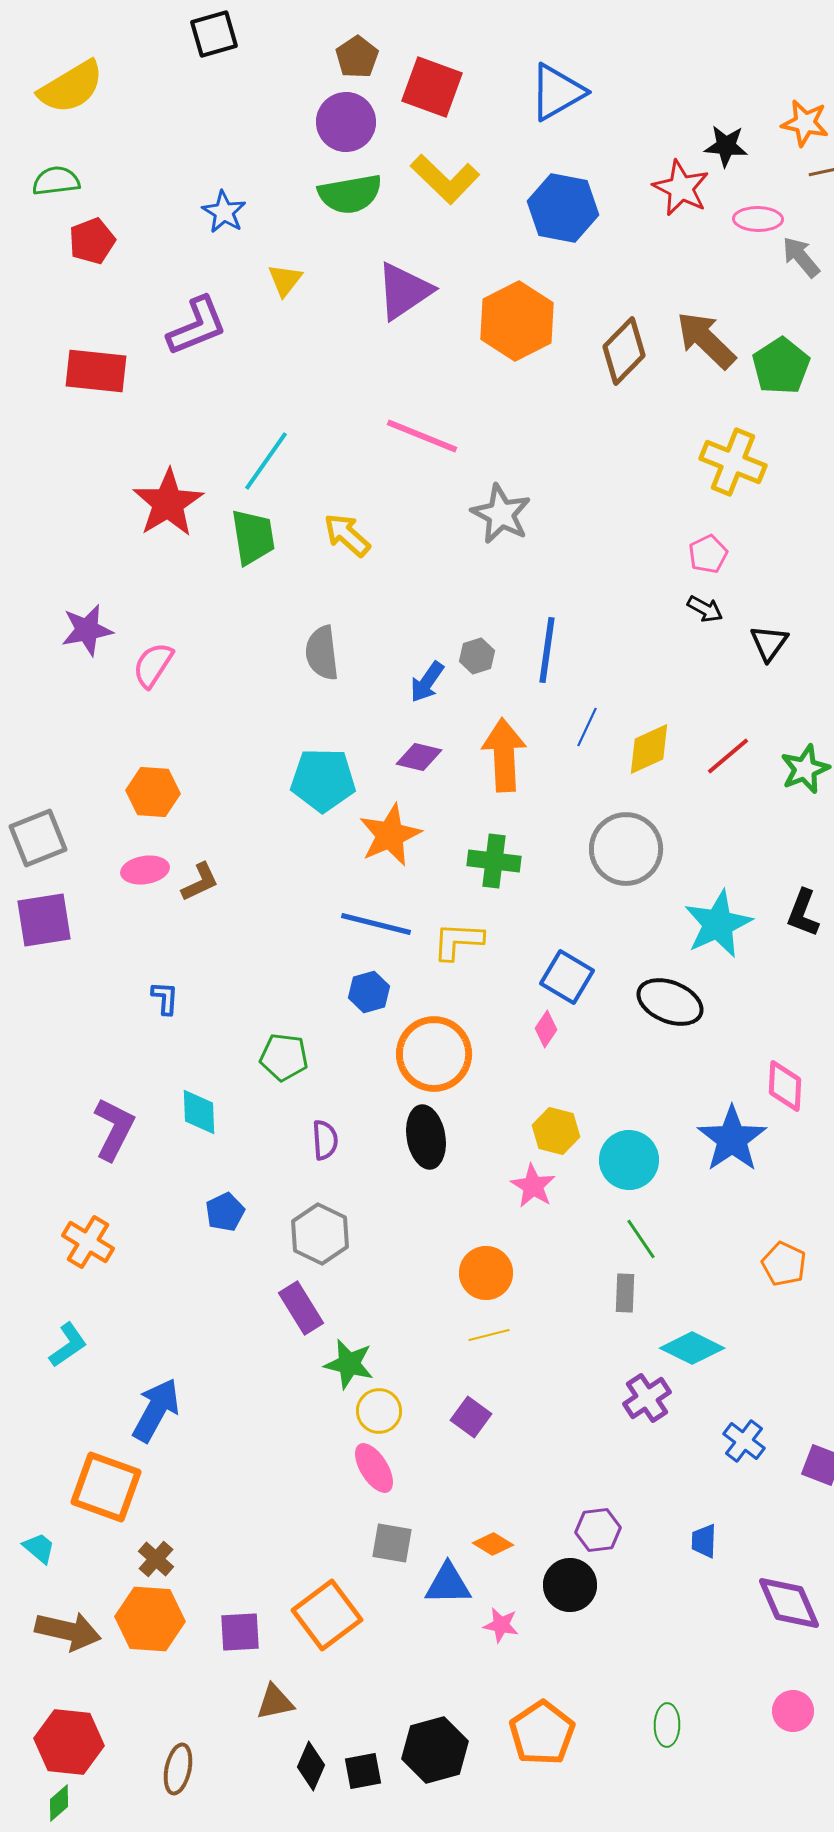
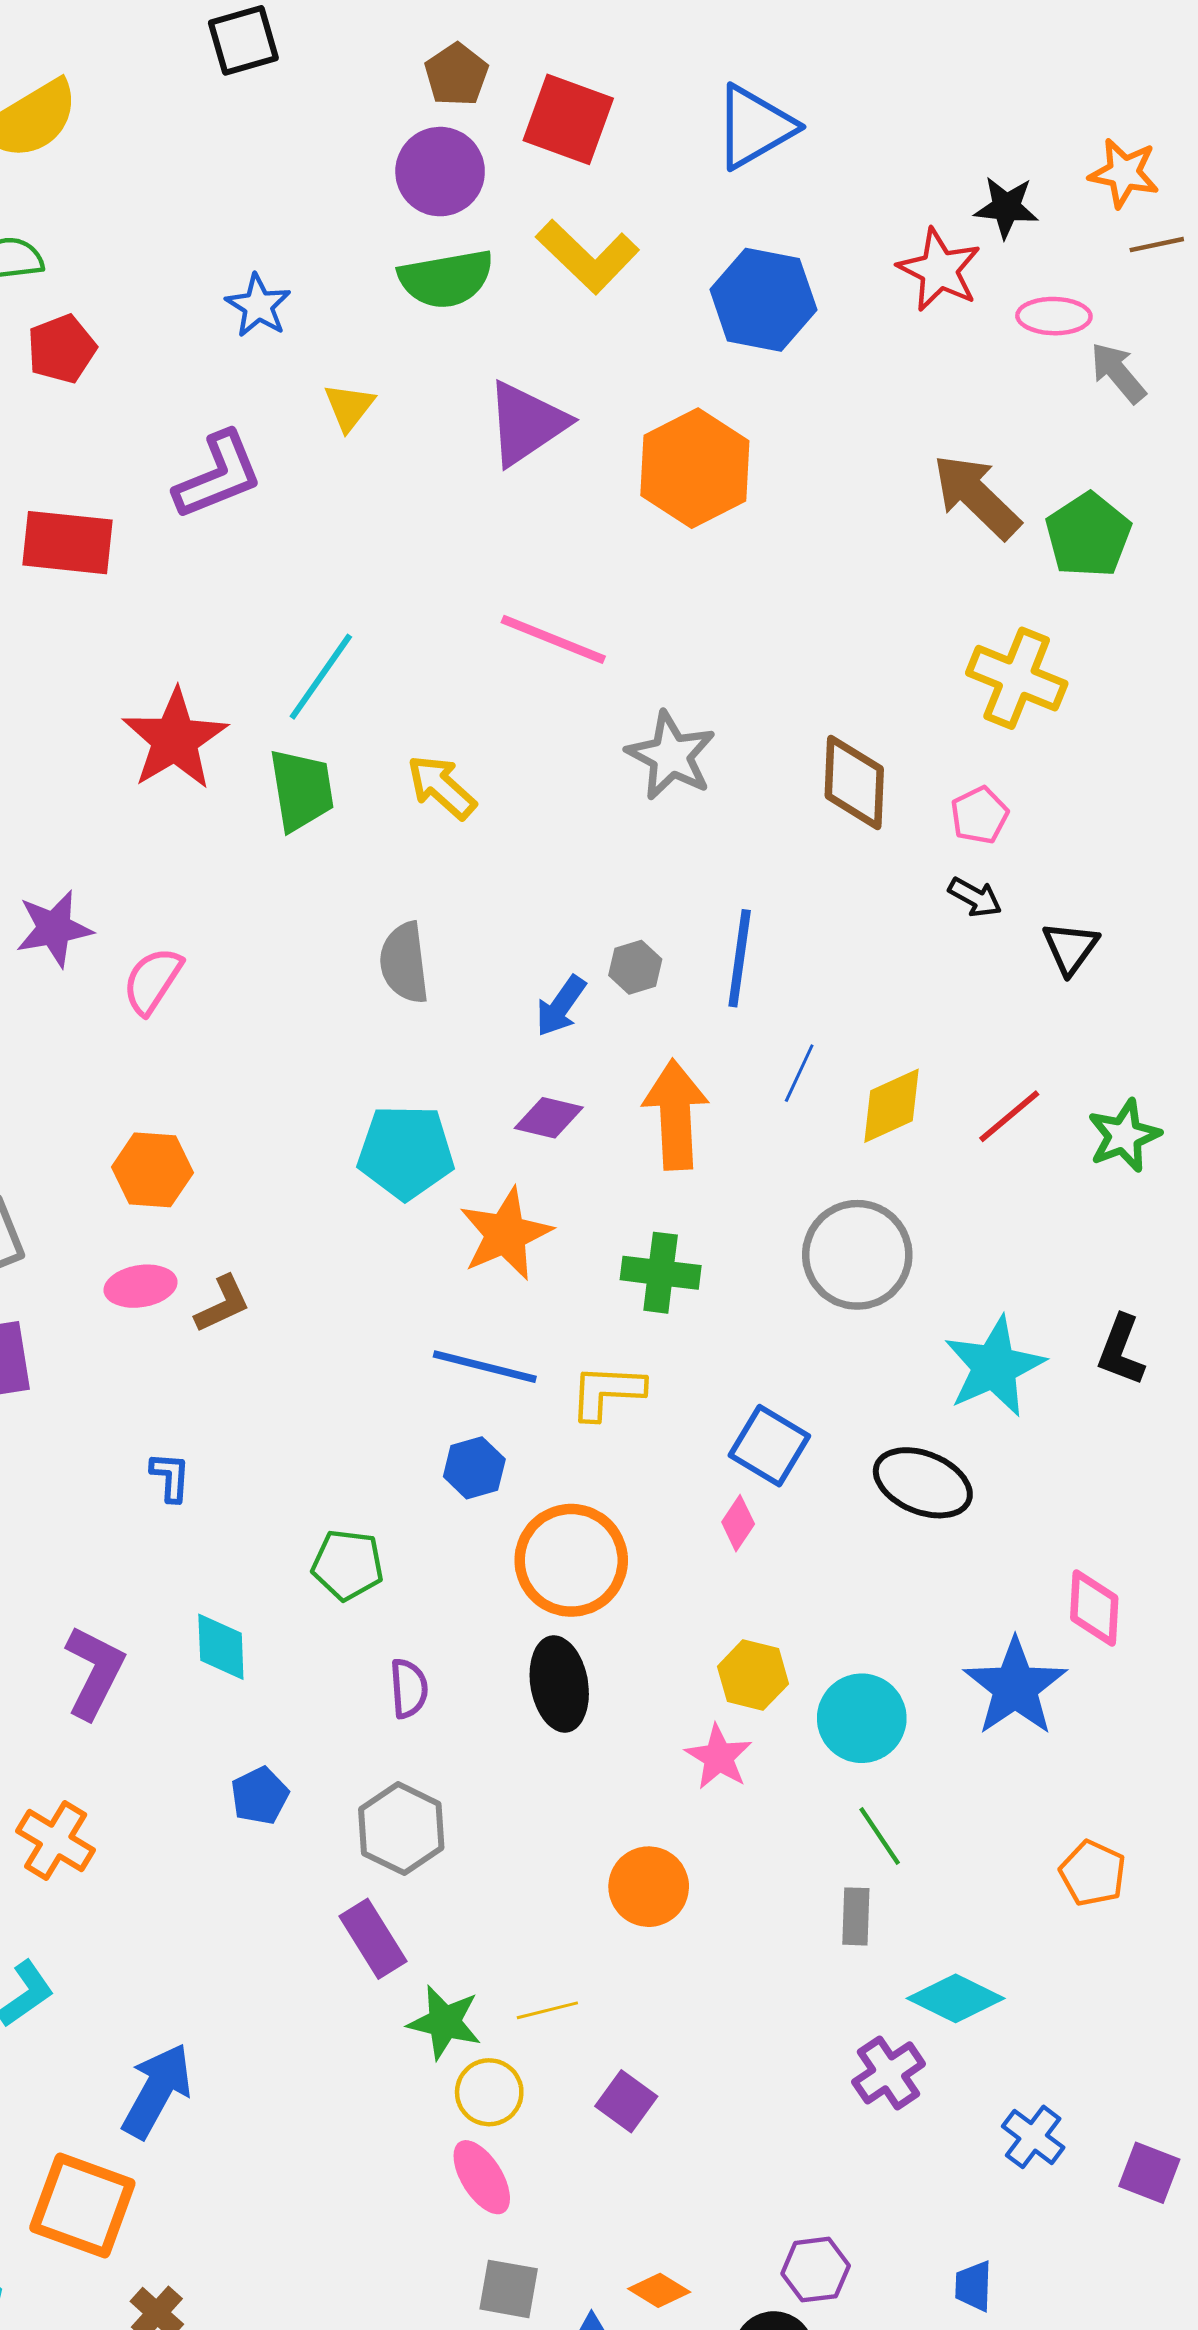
brown diamond: (624, 351) -> (854, 782), moved, turned -42
yellow line: (489, 1335) -> (547, 2010), moved

